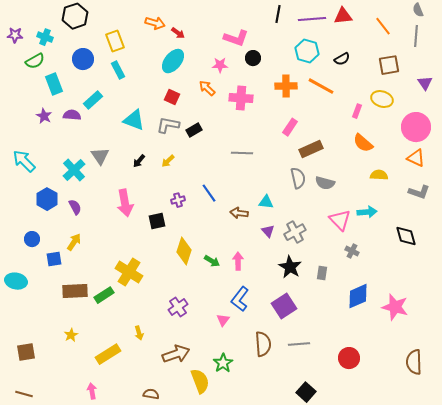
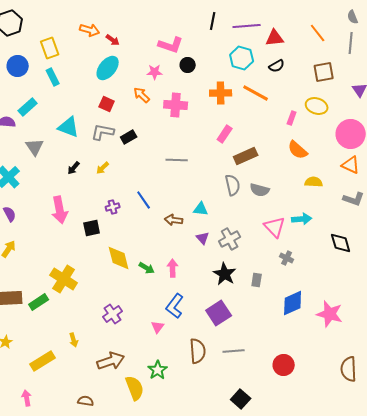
red triangle: (343, 16) -> (275, 38), moved
gray triangle: (100, 156) -> (35, 147), moved
yellow diamond: (184, 251) -> (119, 258), turned -32

